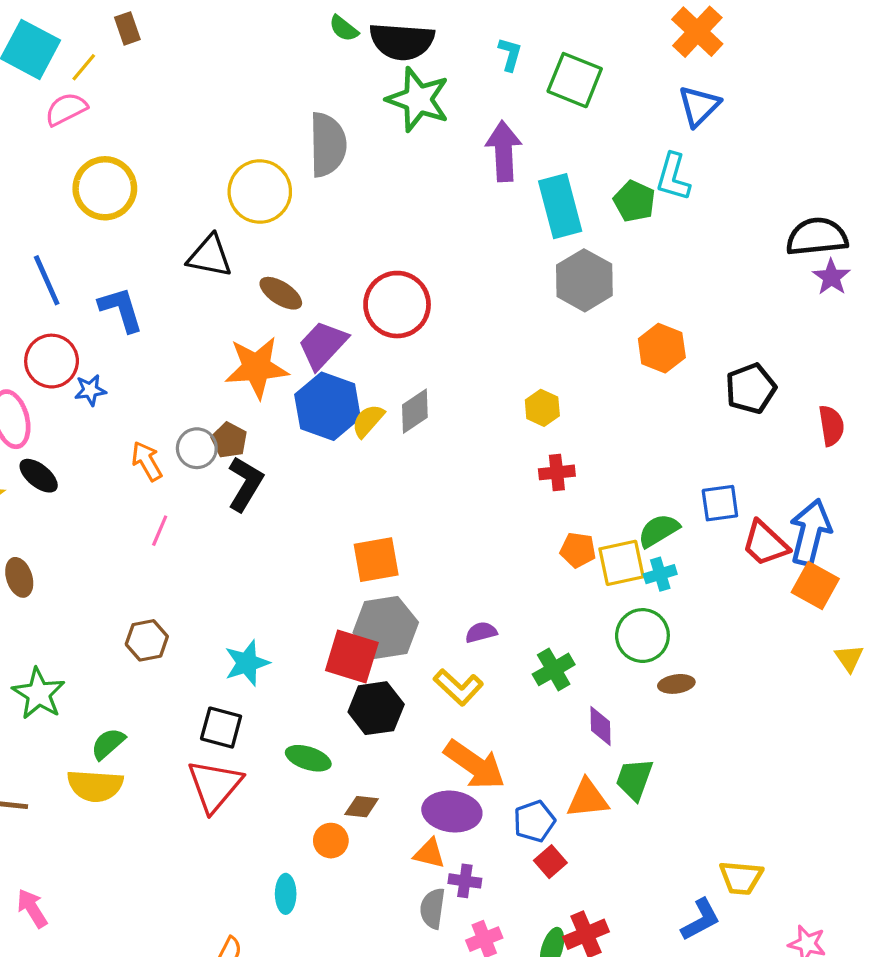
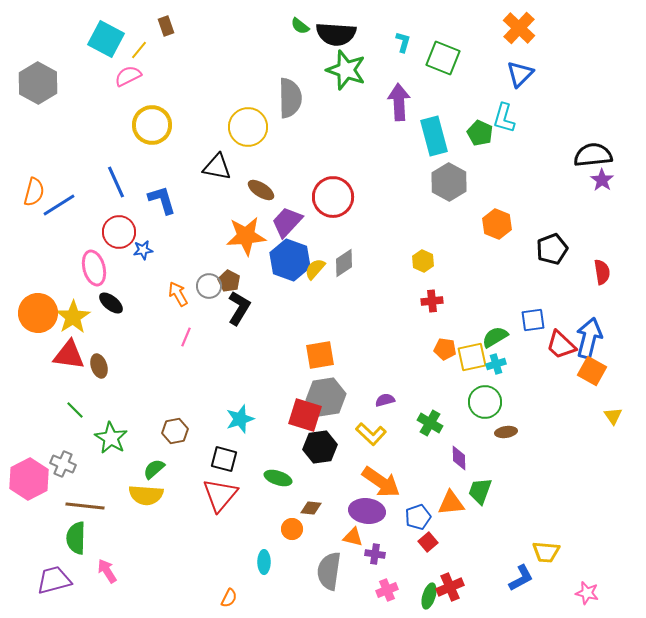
brown hexagon: (147, 640) -> (175, 431), moved
green cross: (554, 669) -> (430, 423), turned -30
gray semicircle: (433, 908) -> (329, 571), moved, size x1.5

